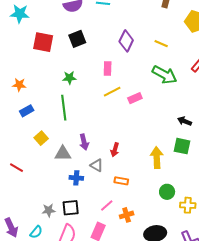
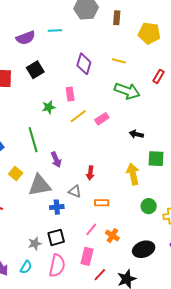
green star: (69, 78) -> (49, 107), moved
black arrow: (185, 121) -> (136, 134), moved
purple arrow: (84, 142) -> (56, 160), moved
gray triangle: (63, 154) -> (40, 185), size x1.4
orange cross: (127, 215) -> (112, 236), turned -32

